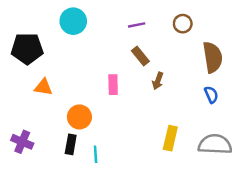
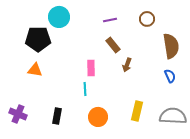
black pentagon: (27, 49) -> (38, 39), moved
orange circle: (79, 117) -> (98, 117), moved
cyan line: (96, 154) -> (85, 89), moved

